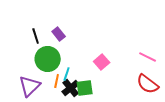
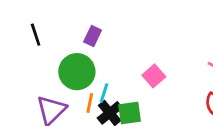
purple rectangle: (59, 34) -> (93, 36), turned 64
black line: (36, 36) -> (36, 35), moved

